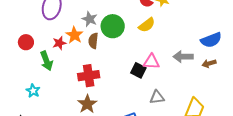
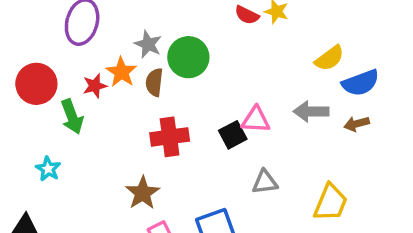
yellow semicircle: (147, 25) -> (329, 58), moved
red circle: (26, 42) -> (36, 84), size x1.5
black square: (138, 70) -> (233, 135), turned 35
red cross: (89, 76) -> (170, 137), moved

